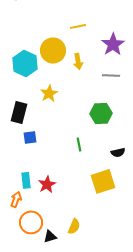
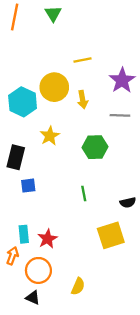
green hexagon: (101, 113) -> (95, 147), moved
orange circle: (31, 222) -> (38, 270), moved
black triangle: (50, 236) -> (33, 298), moved, turned 40

